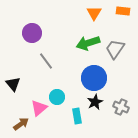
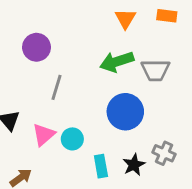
gray trapezoid: (115, 49) -> (155, 70), turned -125
gray line: (46, 61) -> (57, 87), turned 54
black star: (95, 102) -> (134, 165), moved
pink triangle: (39, 108) -> (44, 135), moved

